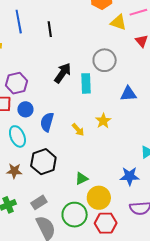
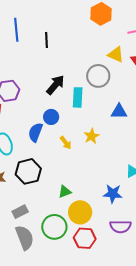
yellow triangle: (118, 22) -> (116, 55), moved
blue circle: (25, 109) -> (51, 117), moved

